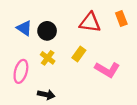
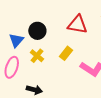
blue triangle: (24, 28) -> (16, 40), moved, turned 35

